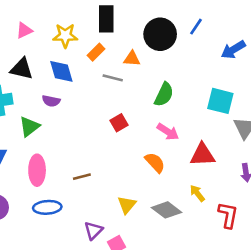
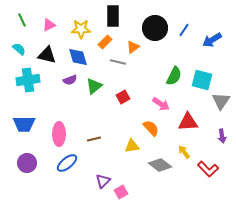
blue line: (196, 27) -> (184, 30), moved
orange triangle: (132, 59) -> (133, 47), turned -40
green semicircle: (164, 95) -> (174, 76), moved
purple semicircle: (51, 101) -> (70, 80), turned -32
green triangle: (29, 127) -> (94, 86), moved
yellow triangle: (127, 205) -> (132, 146), moved, turned 42
blue ellipse: (47, 207) -> (67, 163), turned -35
red L-shape: (228, 215) -> (208, 169), turned 125

